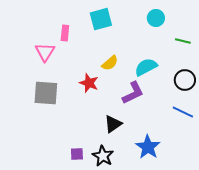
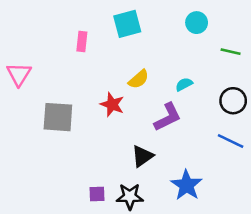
pink triangle: (45, 52) -> (19, 74), moved
cyan semicircle: (146, 67) -> (184, 84), size x0.6
black star: (103, 156) -> (130, 196), turned -30

